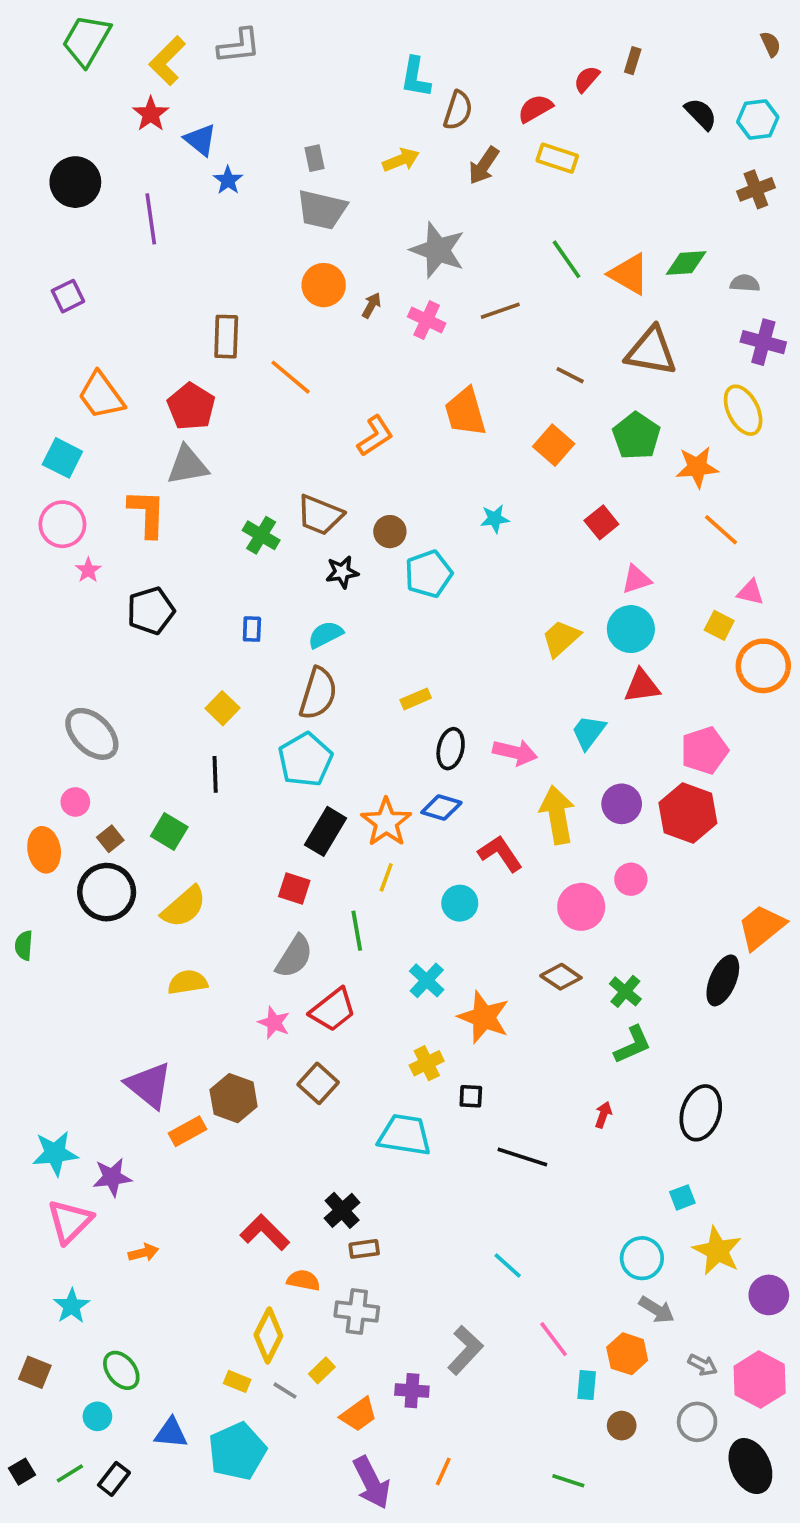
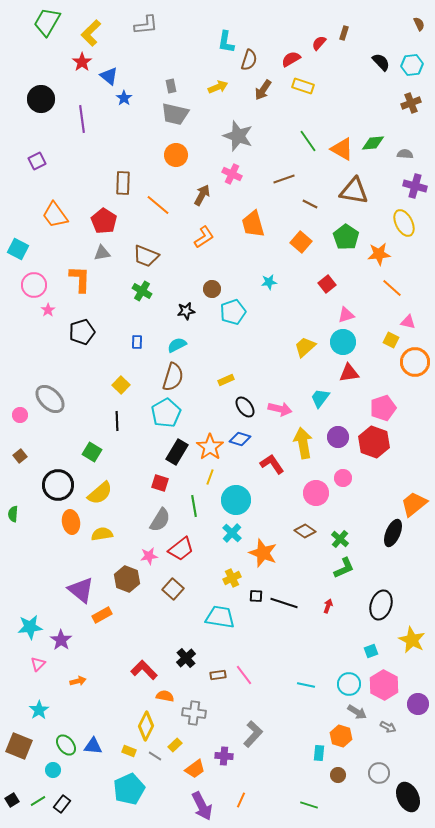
gray L-shape: (239, 46) -> (146, 25), moved
brown arrow: (371, 305) -> (202, 195), moved, size x1.5
brown line: (500, 311) -> (284, 179), moved
cyan square: (62, 458) -> (18, 249), moved
gray triangle: (188, 465) -> (102, 253), size x0.7
brown trapezoid: (320, 515) -> (146, 256), moved
black ellipse: (451, 749) -> (245, 407), turned -50
pink circle: (75, 802) -> (20, 415), moved
brown square: (110, 839) -> (20, 456), moved
orange ellipse: (44, 850) -> (71, 522), moved
cyan circle: (460, 903) -> (236, 500), moved, size x1.5
pink star: (274, 1023) -> (149, 556), turned -30
brown hexagon: (234, 1098) -> (127, 579), moved
black line: (522, 1157) -> (284, 603), moved
purple star: (112, 1177) -> (61, 640), turned -30
pink triangle: (70, 1221) -> (38, 664), size x0.6
brown rectangle: (364, 1249) -> (218, 675), moved
yellow star: (717, 1251) -> (412, 640), moved
cyan line: (508, 1266) -> (306, 685), moved, turned -30
pink line: (554, 1339) -> (244, 675), moved
gray arrow: (703, 1365) -> (388, 727), moved
brown square: (35, 1372) -> (19, 746), size x1.5
pink hexagon: (760, 1380) -> (384, 685), moved
blue triangle: (171, 1433) -> (93, 746), moved

